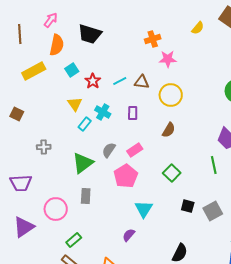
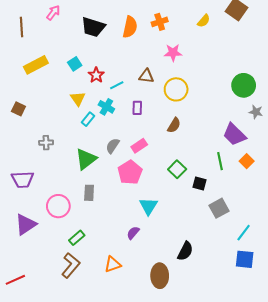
orange cross: (153, 39) -> (160, 22), moved
orange semicircle: (57, 45) -> (130, 27), moved
cyan line: (120, 81) -> (117, 85), moved
black square: (188, 206) -> (200, 184), moved

